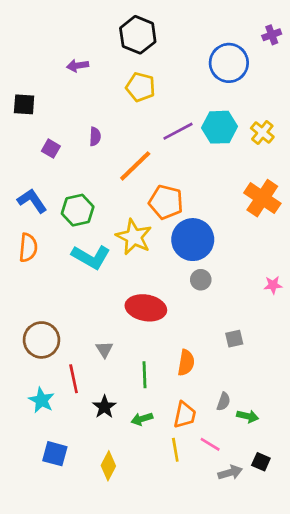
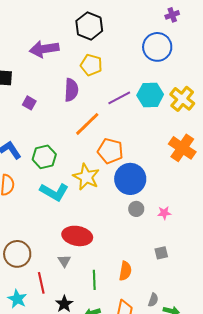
purple cross: (272, 35) -> (172, 15), moved
purple arrow: (78, 66) -> (44, 49), size x1.8
yellow cross: (262, 133) -> (182, 99), size x1.4
purple semicircle: (95, 137) -> (71, 90), moved, size x1.6
purple square: (51, 149) -> (29, 103), moved
pink star: (273, 285) -> (164, 213), moved
red ellipse: (146, 308) -> (77, 236), moved

